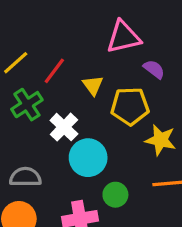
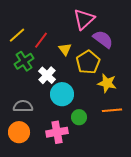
pink triangle: (123, 37) -> (84, 19), turned -30
purple semicircle: (154, 69) -> (103, 39), size x1.5
yellow pentagon: (130, 106) -> (88, 62), turned -30

